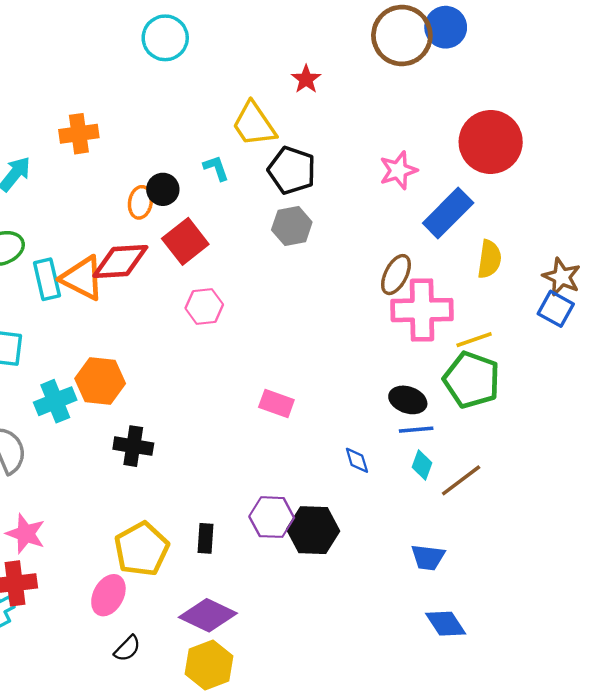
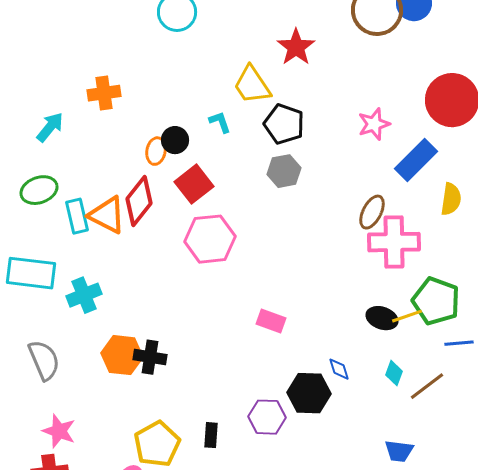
red star: (306, 79) -> (296, 47), size x1.5
red diamond: (120, 262) -> (139, 201), turned -48
pink hexagon: (204, 306) -> (210, 239), size x1.6
yellow line: (474, 340) -> (407, 316), moved
orange hexagon: (100, 381) -> (122, 355), moved
cyan cross: (55, 401) -> (84, 295), moved
blue line: (416, 430) -> (459, 343), moved
black hexagon: (313, 530) -> (309, 393), moved

